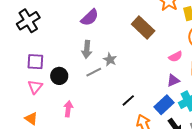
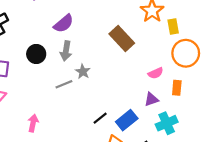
gray arrow: (87, 49) -> (66, 51), moved
black circle: (59, 76) -> (36, 54), moved
blue rectangle: (164, 105) -> (127, 120), moved

